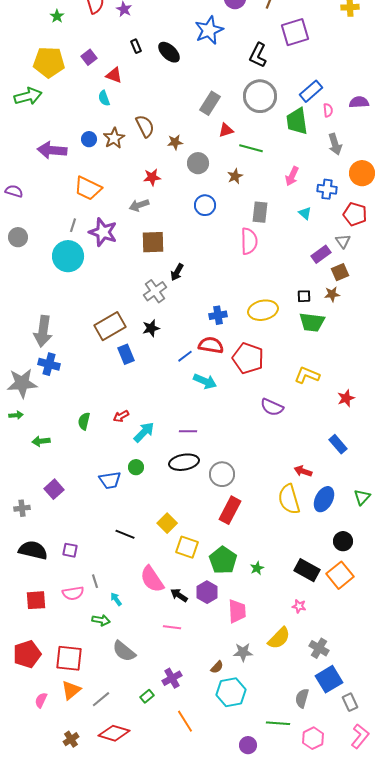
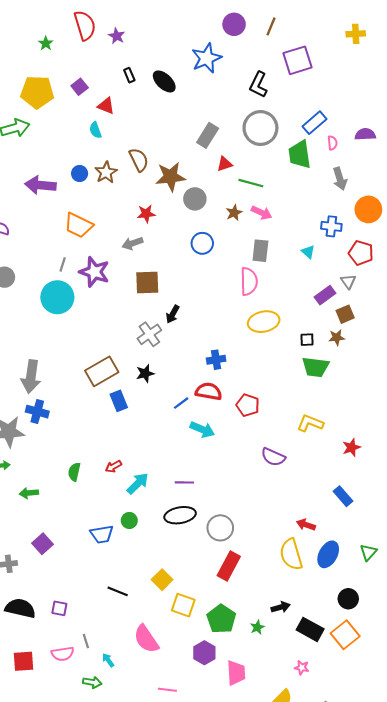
brown star: (175, 142) -> (171, 177), size x1.8
pink arrow: (292, 176) -> (262, 213), moved, turned -90
yellow ellipse: (263, 310) -> (264, 322), moved
red pentagon: (248, 358) -> (248, 405), size x0.7
black arrow: (179, 595) -> (281, 607), moved, turned 132

